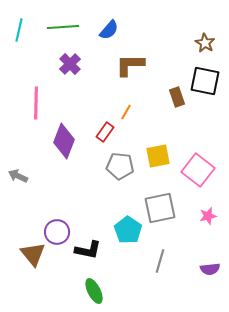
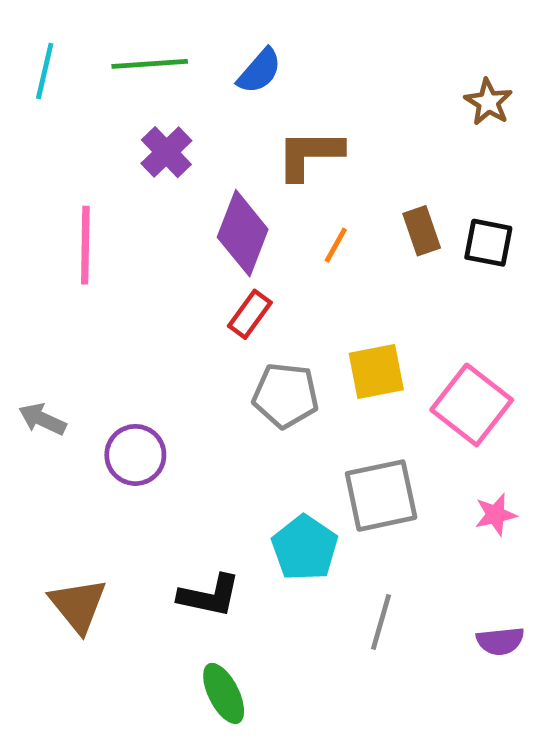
black square: (205, 81) -> (488, 243), moved, size x0.7
orange line: (126, 112) -> (336, 245), moved
purple diamond: (64, 141) -> (243, 233), moved
purple circle: (57, 232) -> (135, 455), moved

